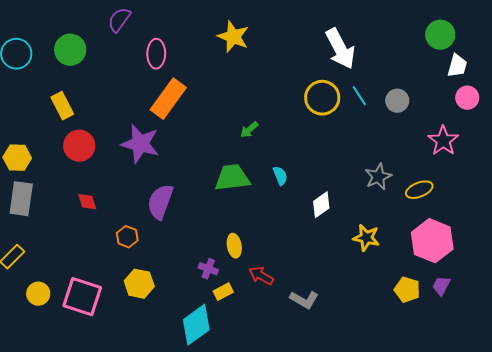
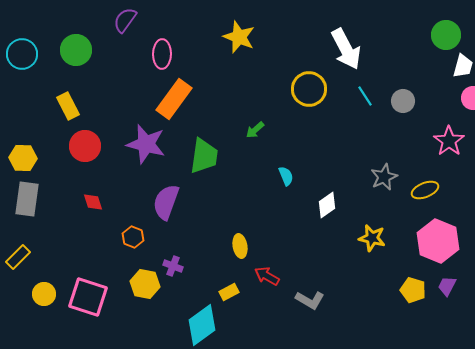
yellow circle: (322, 98) -> (309, 89), moved
green trapezoid: (232, 178) -> (204, 156), moved, turned 105
purple cross: (208, 269) -> (173, 266), moved

